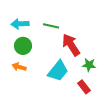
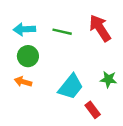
red arrow: (71, 45) -> (100, 28), moved
red rectangle: (84, 87) -> (93, 110), moved

